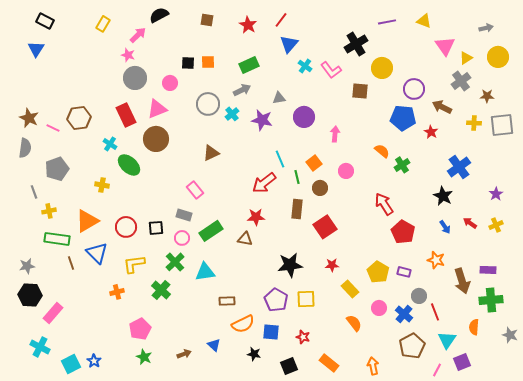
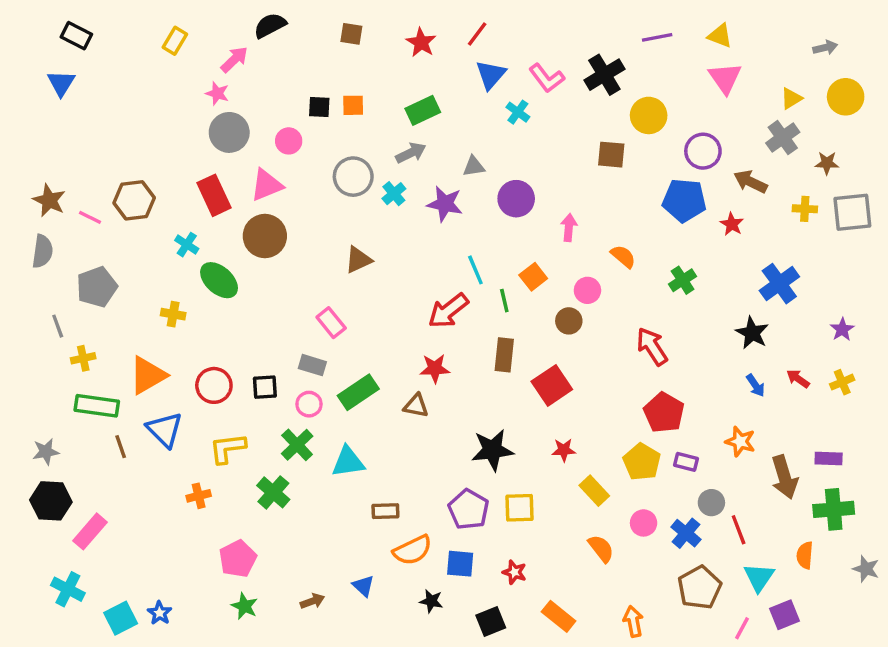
pink triangle: (445, 46) -> (725, 78), moved
pink L-shape: (331, 70) -> (547, 78), moved
orange semicircle: (382, 151) -> (623, 256), moved
brown circle: (320, 188) -> (569, 321), moved
red pentagon: (403, 232) -> (664, 413), moved

